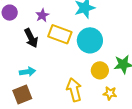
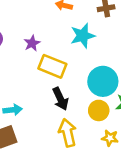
black arrow: (31, 38) -> (60, 99), moved
cyan circle: (90, 40) -> (103, 81), moved

